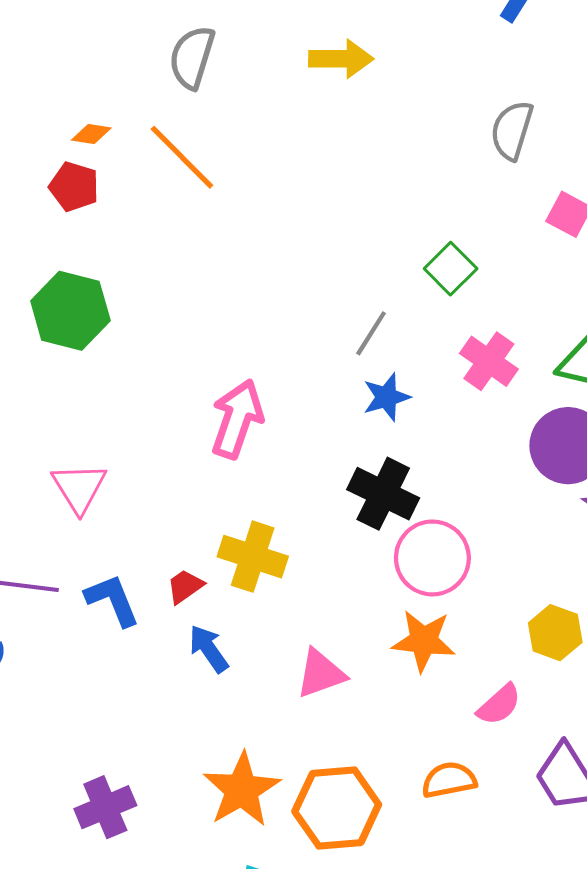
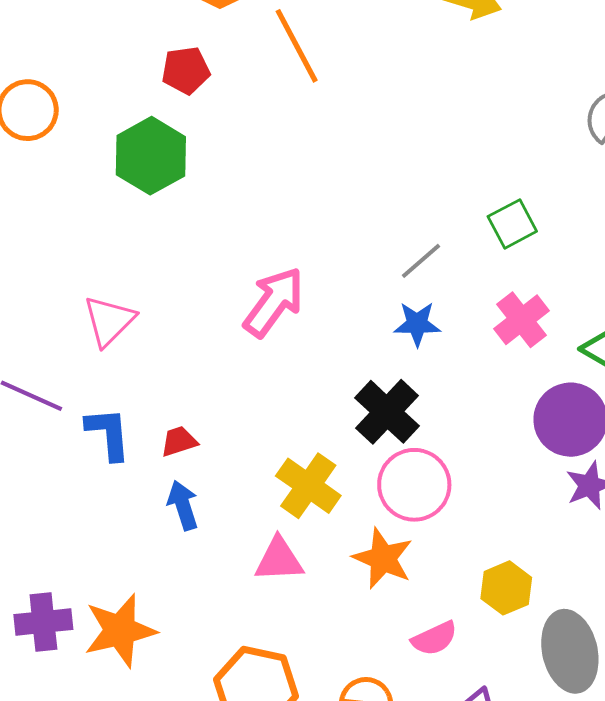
red pentagon: (74, 187) -> (186, 70), moved, turned 30
yellow cross: (253, 557) -> (308, 486), moved
orange star: (242, 790) -> (120, 631), moved

